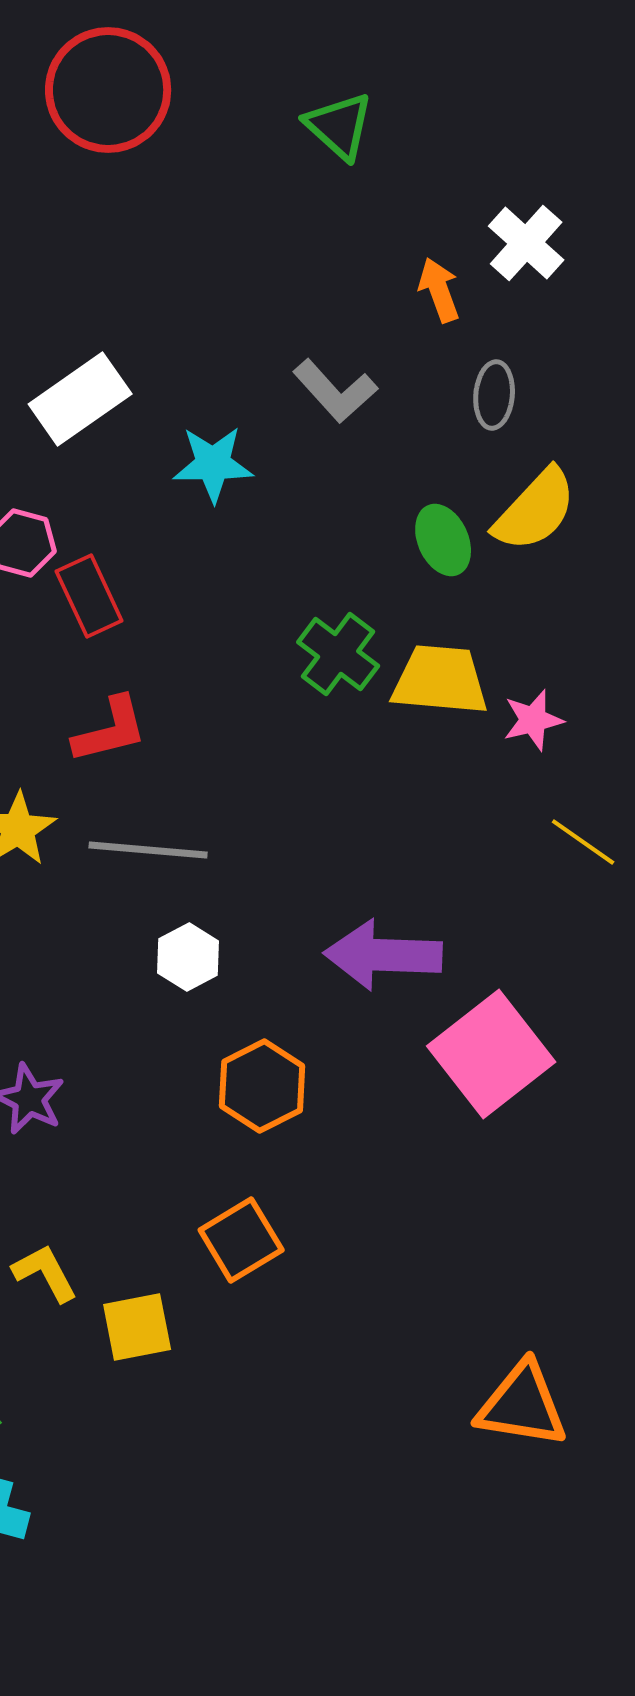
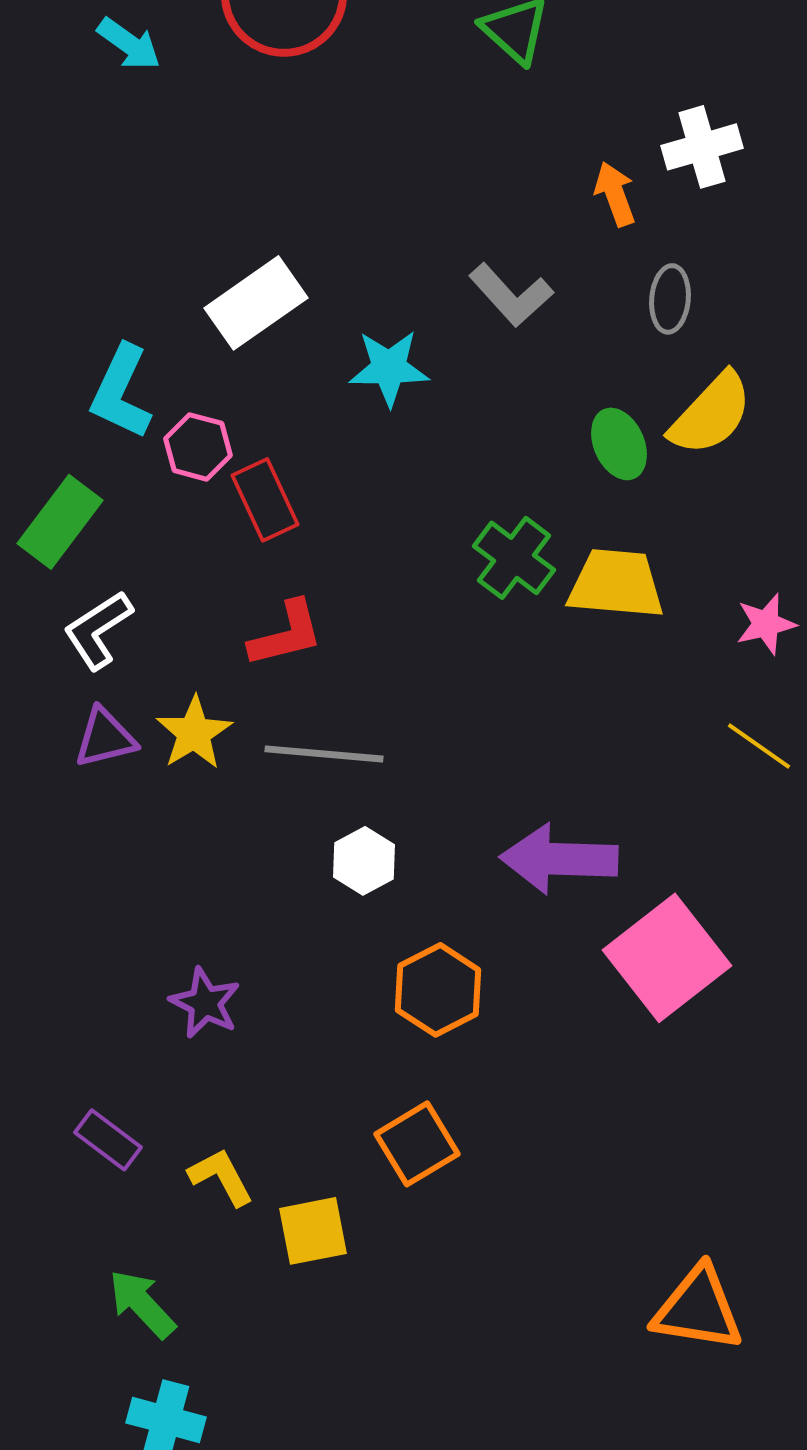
white cross: (526, 243) -> (702, 147), turned 32
pink star: (533, 720) -> (766, 624), moved

